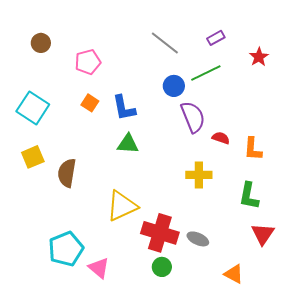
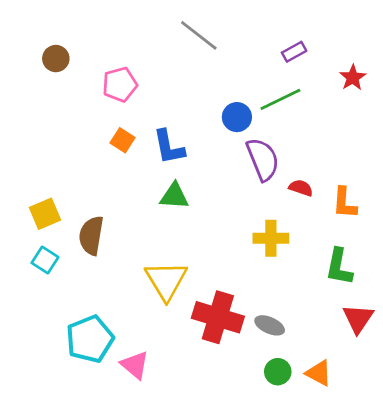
gray line: (165, 43) -> (199, 35), moved
cyan square: (33, 108) -> (45, 260), moved, size x0.6
yellow triangle: (122, 206) -> (166, 280), turned -36
green circle: (162, 267) -> (278, 372), moved

